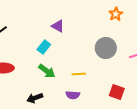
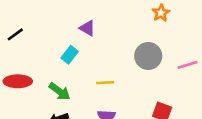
green arrow: (47, 71) -> (60, 91), moved
yellow line: (79, 74) -> (105, 83), moved

